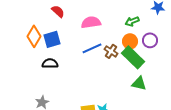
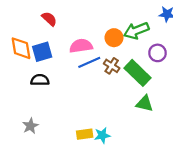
green arrow: (132, 21) -> (136, 31), size x1.5
pink semicircle: (91, 22) -> (81, 46), moved
orange diamond: (34, 36) -> (21, 48), turned -40
orange circle: (130, 41) -> (114, 38), moved

